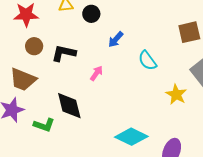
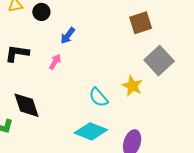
cyan semicircle: (147, 61) -> (98, 97), moved
pink arrow: (96, 73) -> (55, 62), moved

